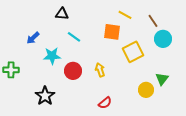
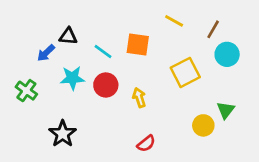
black triangle: (62, 14) -> (68, 36), moved
brown line: (153, 21) -> (213, 29), turned 64
orange square: (112, 32) -> (138, 45), moved
green cross: (11, 70) -> (26, 91), moved, turned 35
red circle: (73, 71) -> (106, 85), moved

